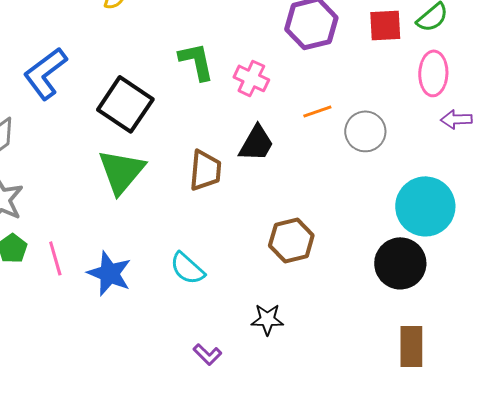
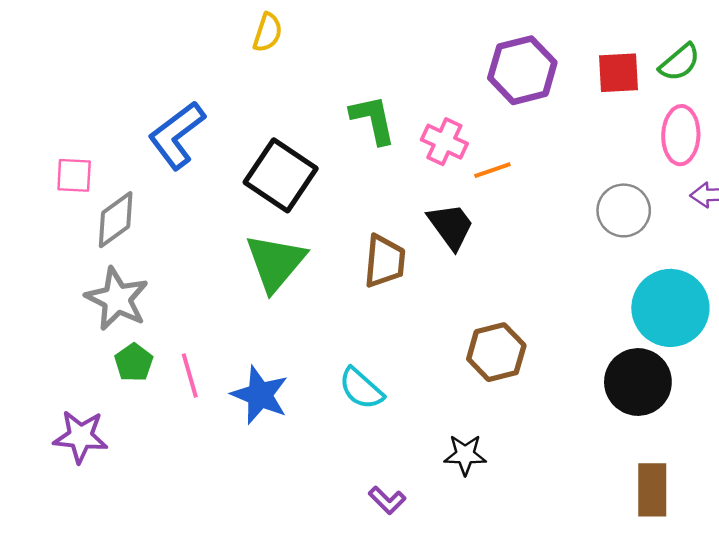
orange line: (317, 111) -> (492, 170), moved
gray circle: (365, 131) -> (624, 210), moved
black trapezoid: (256, 143) -> (451, 226), turned -66

